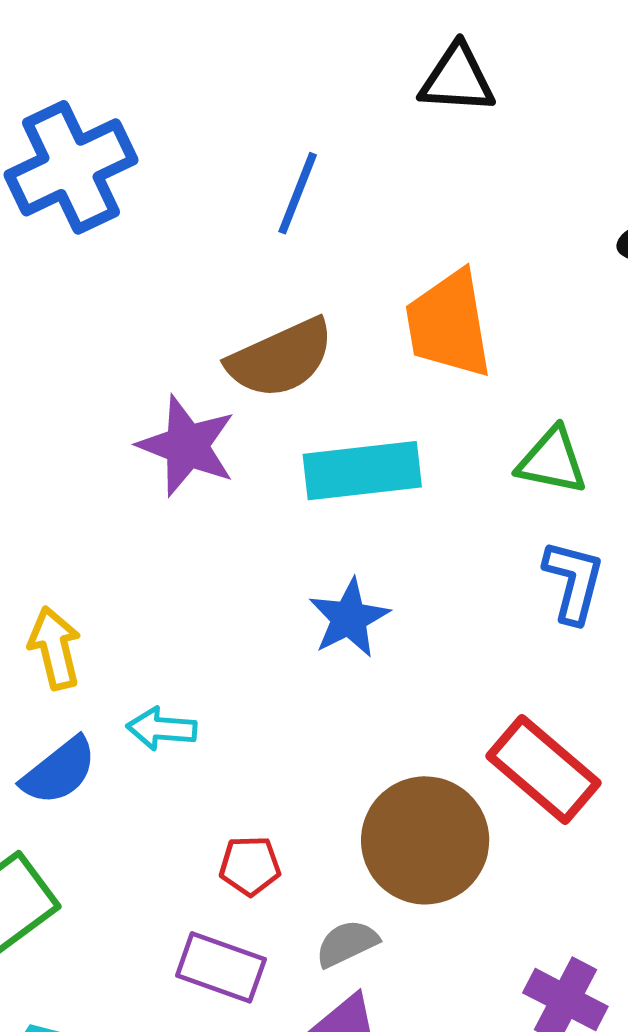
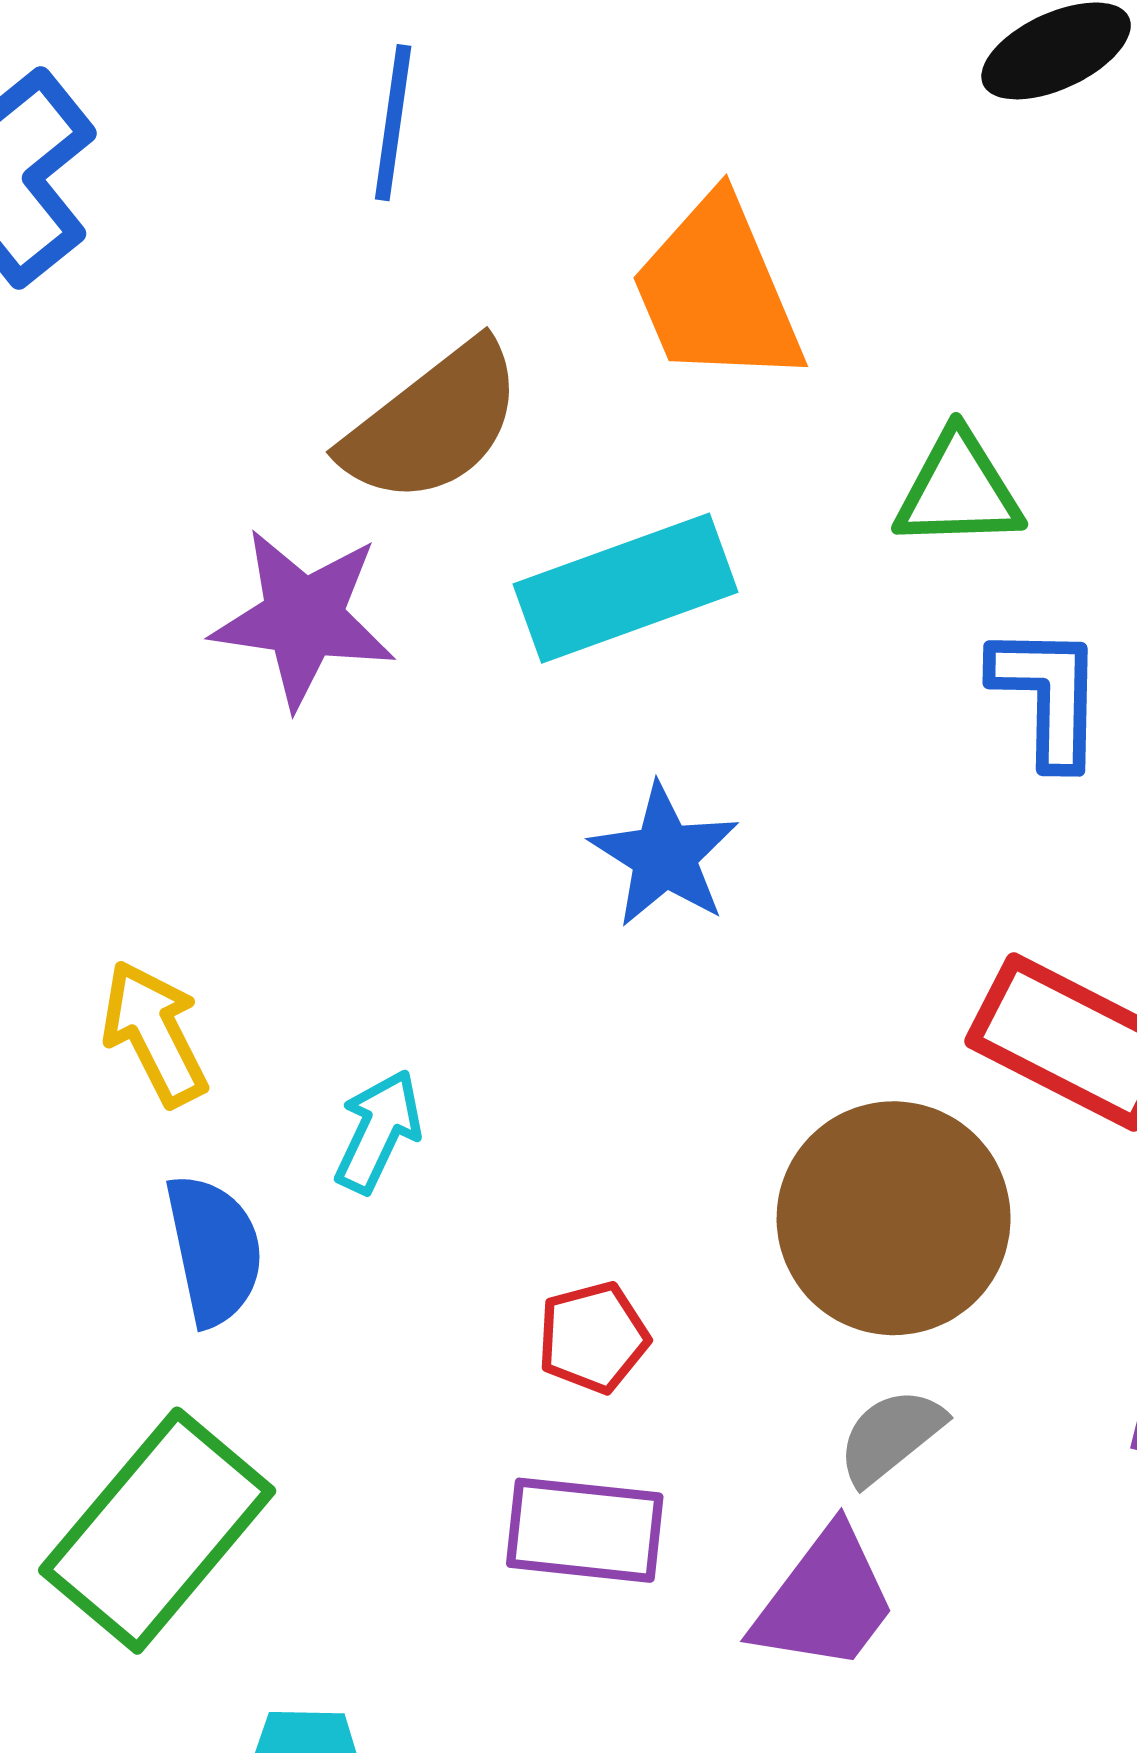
cyan arrow: (162, 729) -> (378, 1131), turned 124
blue semicircle: (59, 771) -> (214, 1250), turned -50
gray semicircle: (347, 943) -> (891, 1436), moved

